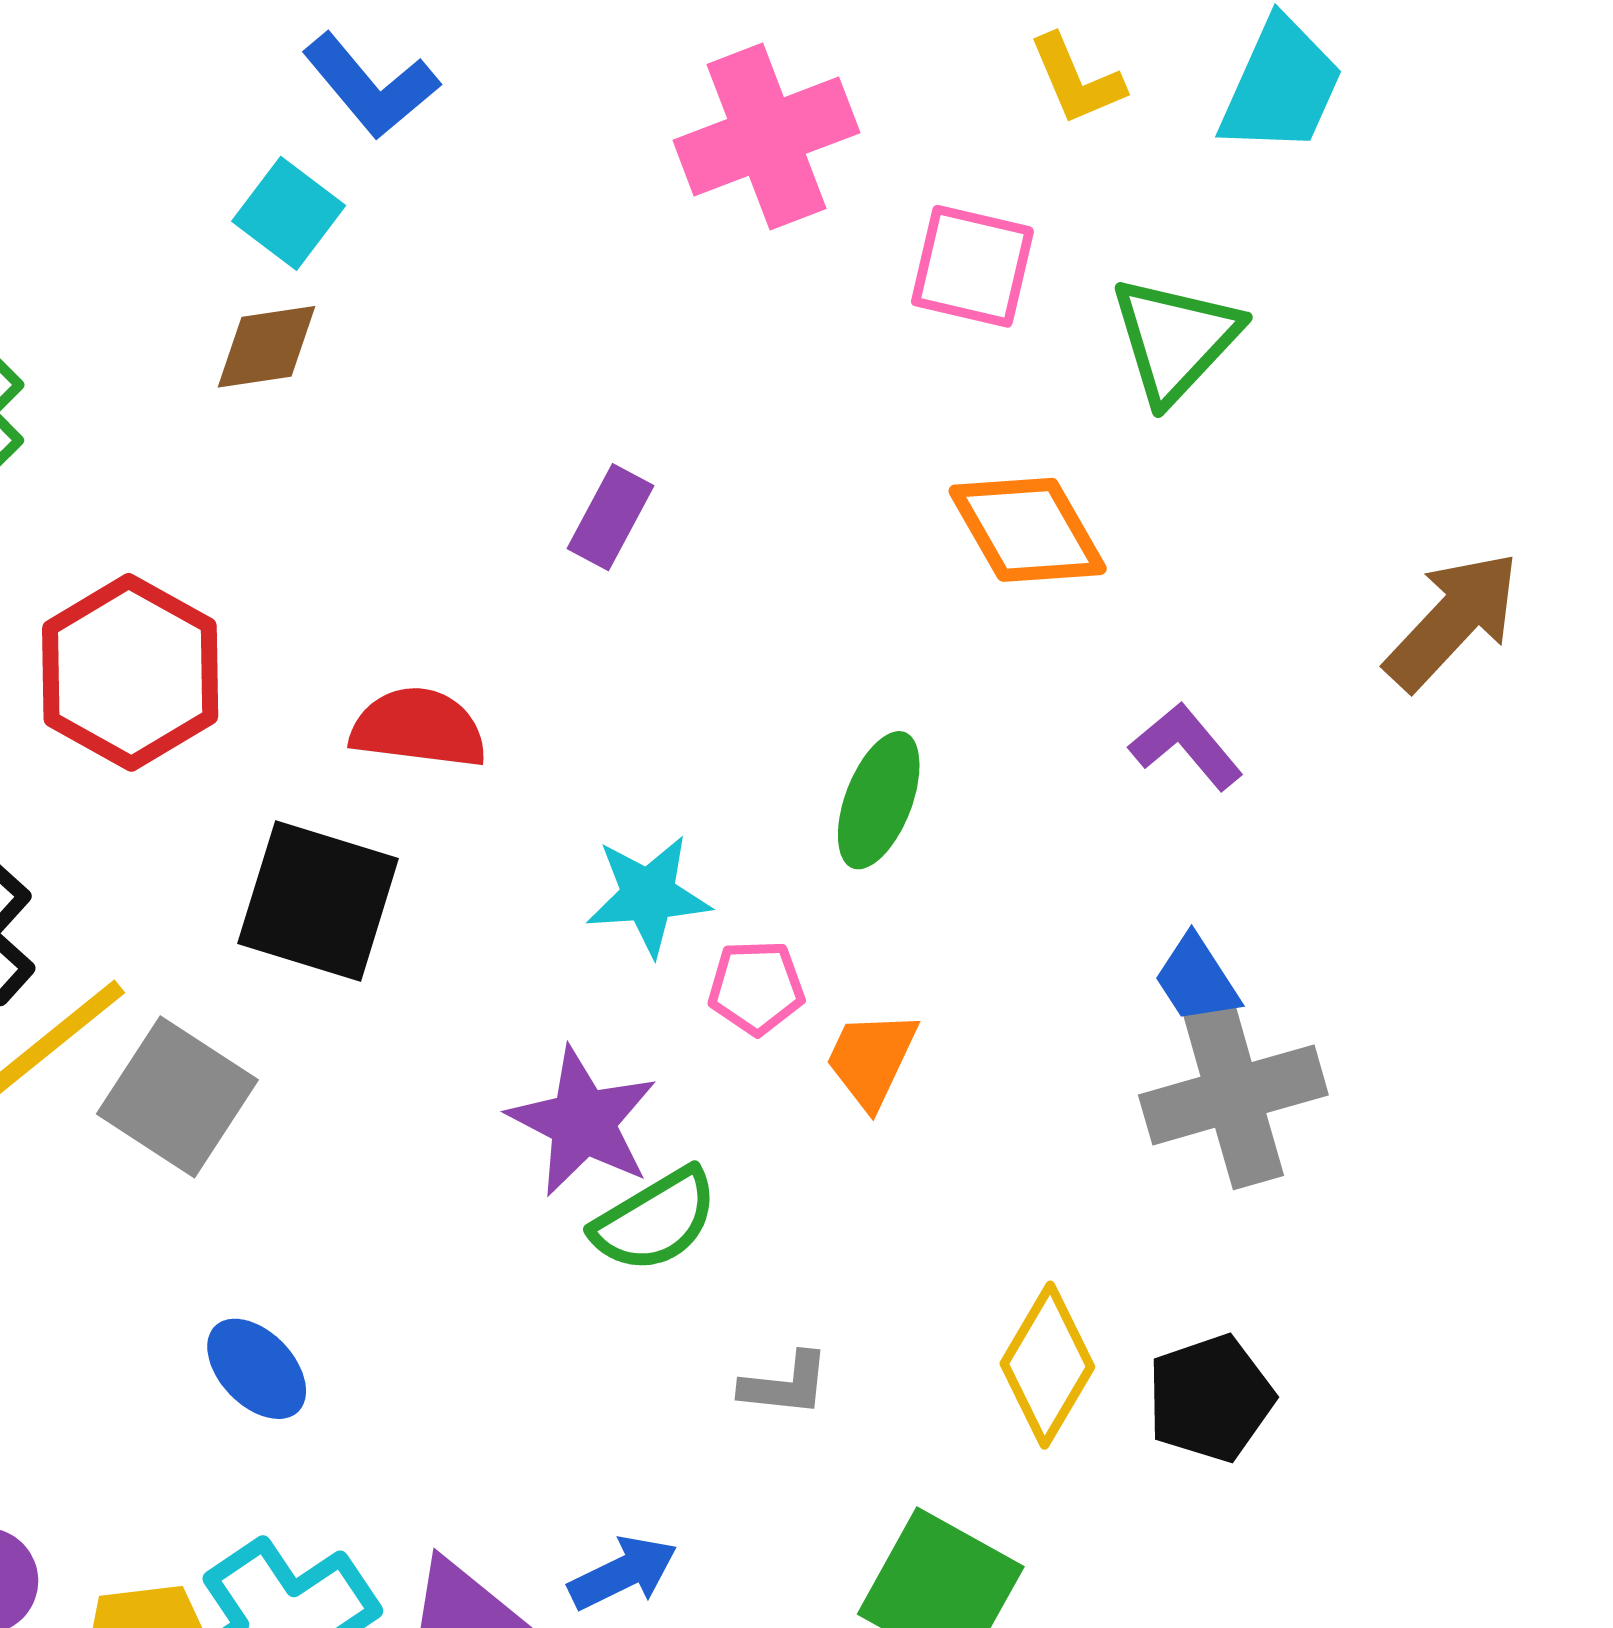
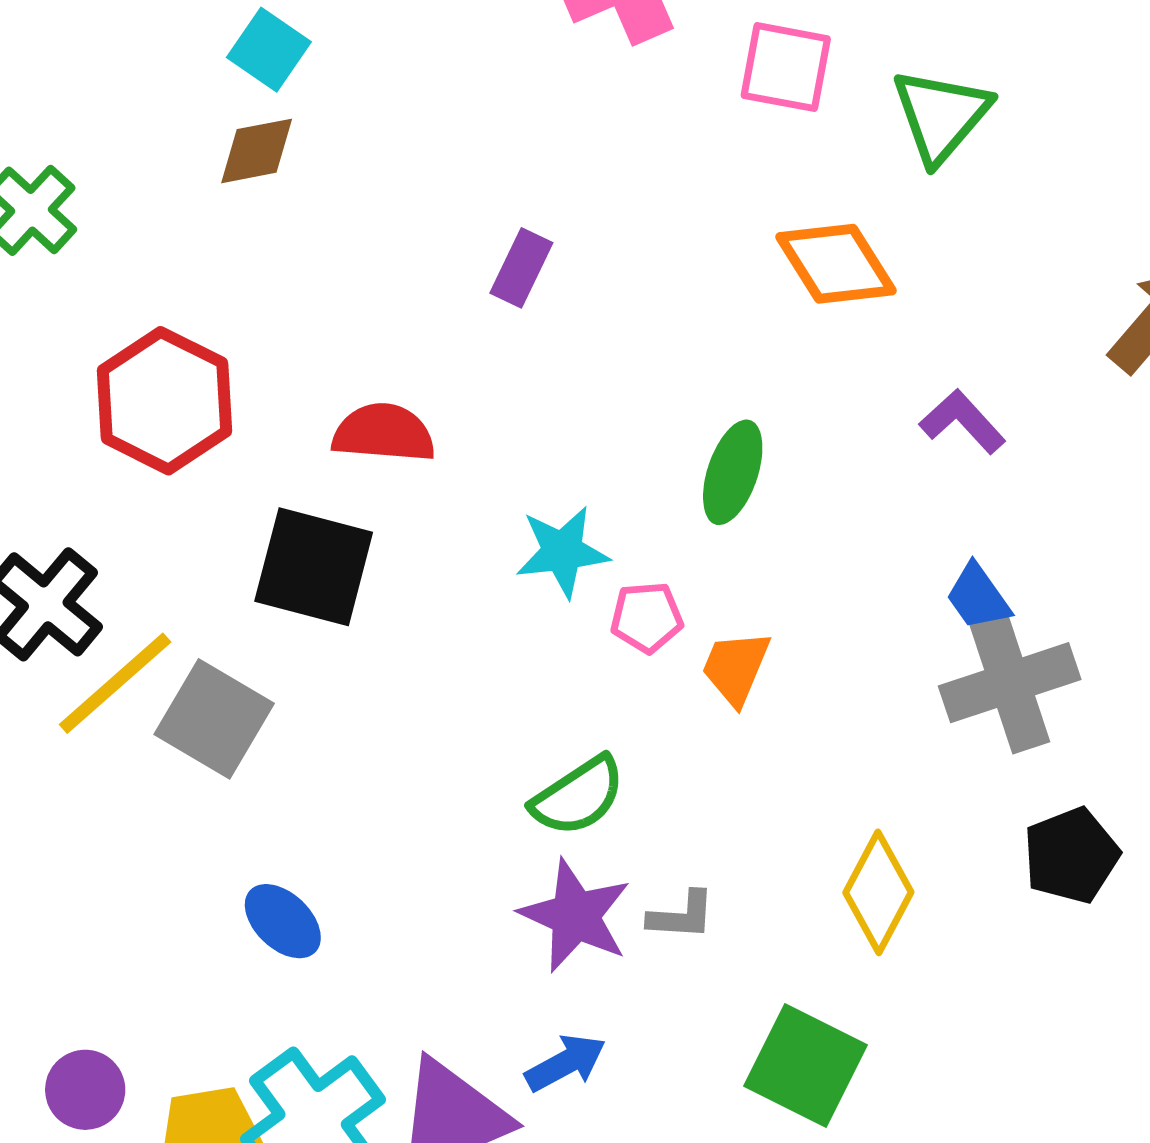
purple star: (583, 1122) -> (575, 916), moved
black pentagon: (1210, 1398) -> (1071, 855), moved

